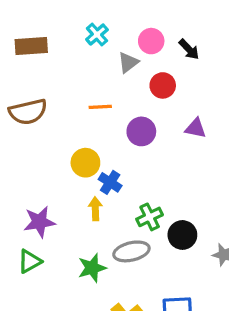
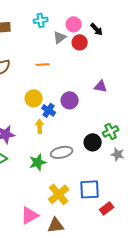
cyan cross: (97, 35) -> (41, 20), turned 32
red circle: (163, 85) -> (80, 42), moved
purple triangle: (196, 128) -> (101, 86), moved
purple circle: (141, 131) -> (70, 100), moved
green cross: (150, 217) -> (111, 131), moved

